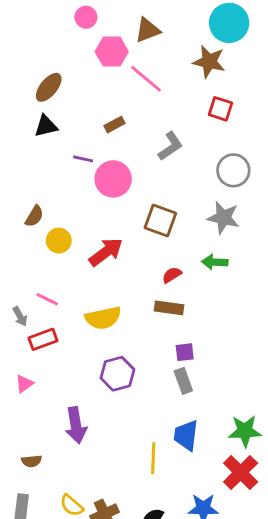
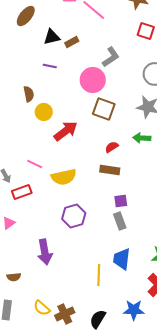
black triangle: (46, 126) -> (52, 37), moved
pink circle: (113, 179) -> (93, 80), moved
brown semicircle: (34, 216) -> (29, 94), moved, turned -42
yellow circle: (59, 241) -> (44, 112), moved
pink line: (47, 299) -> (35, 164), moved

